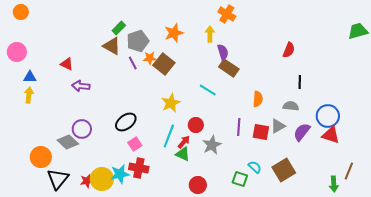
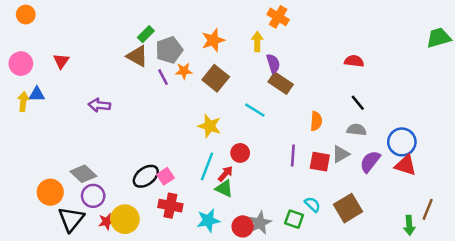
red semicircle: (289, 50) -> (354, 61), turned -105
red triangle: (67, 64) -> (61, 61), moved, turned 40
brown square: (164, 64) -> (216, 78), moved
black line: (300, 82) -> (358, 103), moved, turned -40
yellow arrow: (29, 95) -> (23, 102), moved
yellow star: (171, 103) -> (210, 126), turned -30
black ellipse: (126, 122) -> (146, 176), moved
purple circle: (82, 129) -> (93, 196), moved
gray star: (212, 145) -> (260, 223), moved
cyan star: (120, 174) -> (208, 220), moved

